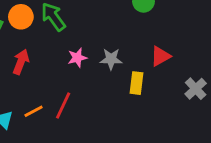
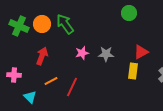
yellow rectangle: (136, 83) -> (133, 71), moved
orange line: (34, 111) -> (51, 81), moved

